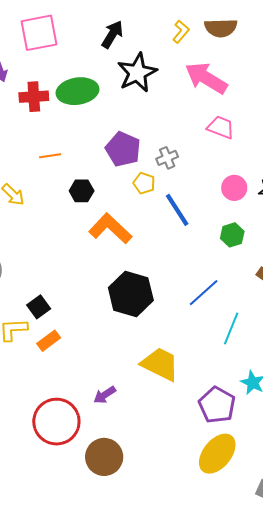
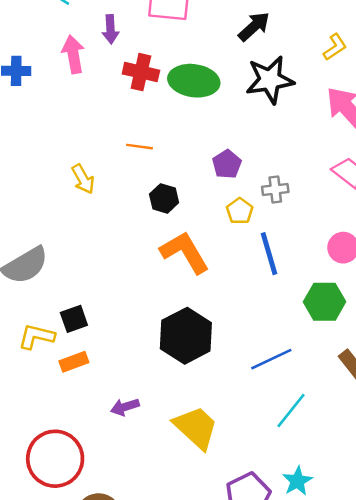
purple pentagon: (123, 149) -> (227, 164), size x0.7
green hexagon: (232, 235) -> (325, 302), size x1.4
purple arrow: (105, 395) -> (125, 407), moved

